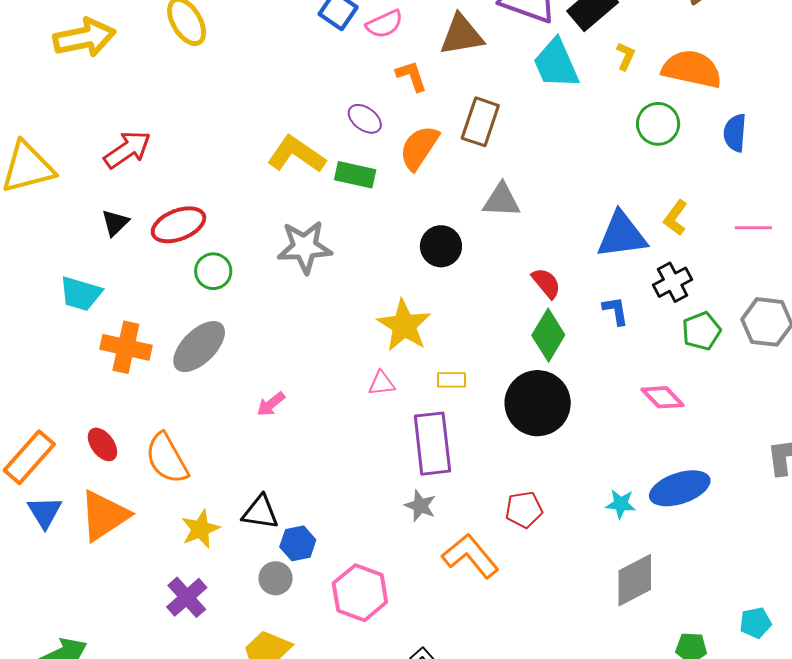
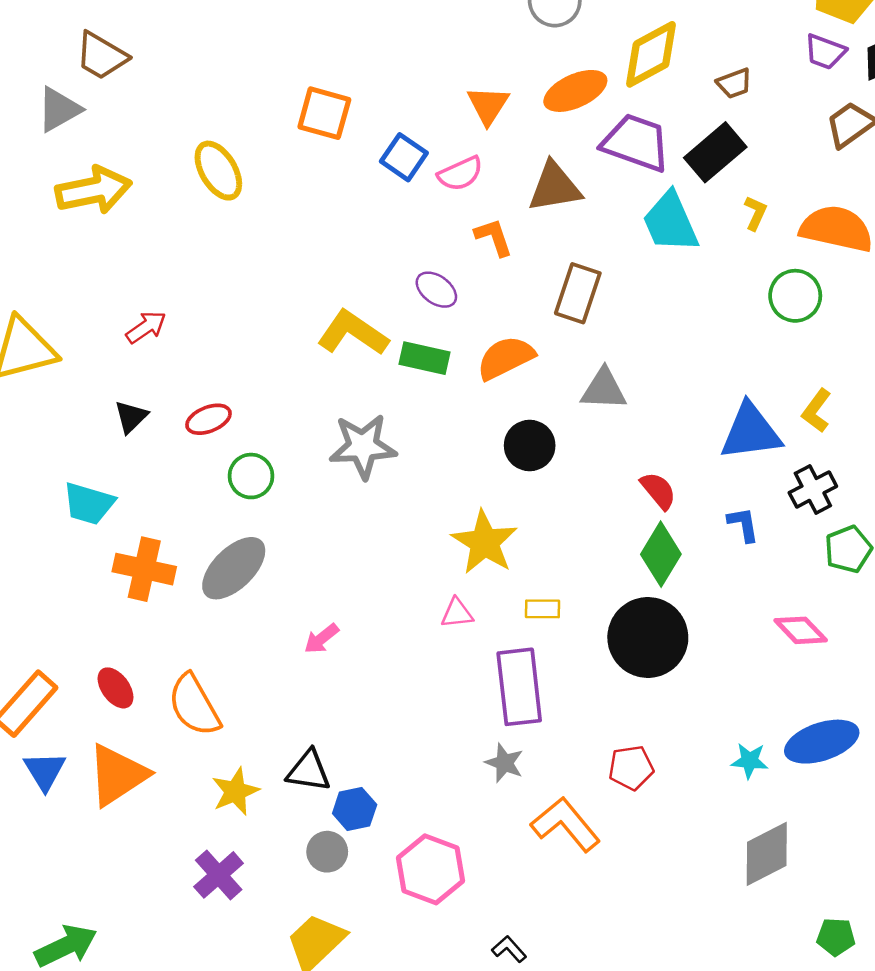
orange semicircle: (419, 148) -> (506, 358), moved, turned 30
red arrow: (127, 150) -> (146, 327), size x0.7
red ellipse: (178, 225) -> (208, 419), size x0.7

